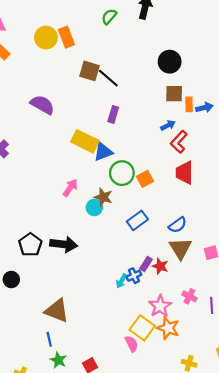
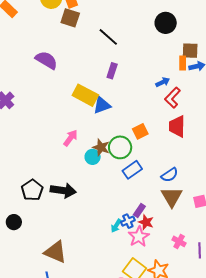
brown square: (89, 71) -> (70, 18), moved
brown square: (174, 94) -> (190, 51), moved
green circle: (122, 173) -> (120, 147), moved
red star: (160, 266) -> (146, 222), moved
pink star: (160, 306) -> (139, 237), moved

